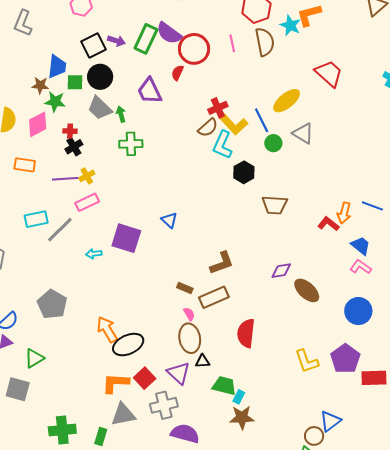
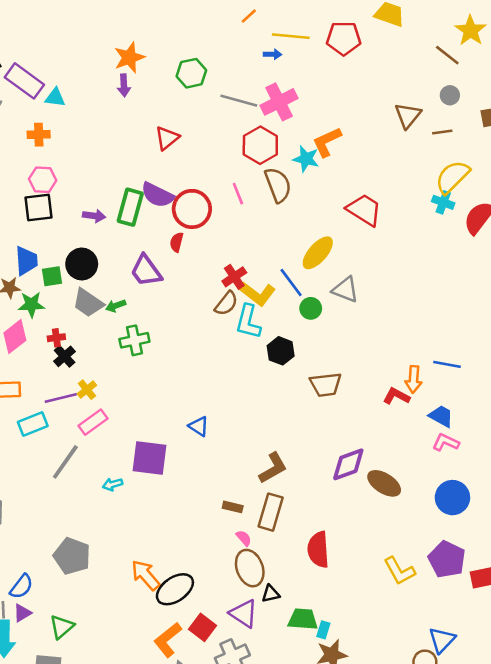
black square: (93, 46) -> (38, 208), moved, turned 30
green arrow: (121, 114) -> (116, 306), turned -84
cyan rectangle: (36, 219) -> (33, 424), moved
purple diamond: (281, 271) -> (348, 464), size x1.4
brown rectangle: (214, 297) -> (271, 512), turned -40
orange L-shape: (116, 383) -> (168, 640), turned -32

